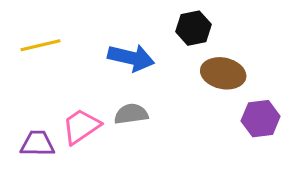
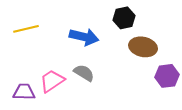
gray semicircle: (131, 114) -> (84, 73), turned 40

